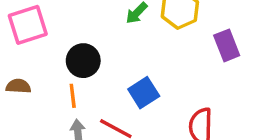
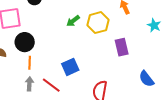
black circle: (83, 61) -> (25, 42), moved

